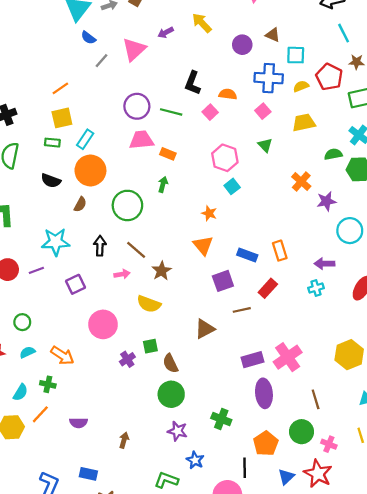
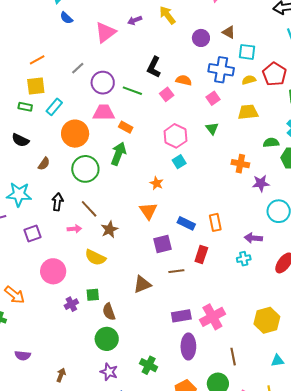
gray line: (102, 61) -> (78, 68), moved
orange circle: (90, 170) -> (75, 134), moved
orange cross: (301, 181) -> (240, 164), turned -36
green arrow: (163, 184) -> (118, 154), size x1.6
red rectangle: (268, 288) -> (201, 254), turned -30

